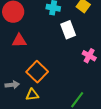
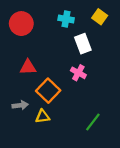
red triangle: (19, 41) -> (28, 67), moved
pink cross: (89, 56) -> (78, 73), moved

